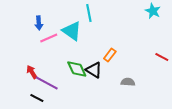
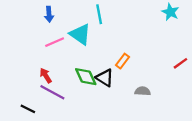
blue arrow: (39, 23) -> (49, 14), moved
red line: (162, 57) -> (180, 63), turned -64
red arrow: (32, 72) -> (46, 76), moved
black line: (37, 98) -> (28, 109), moved

